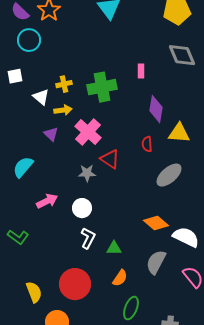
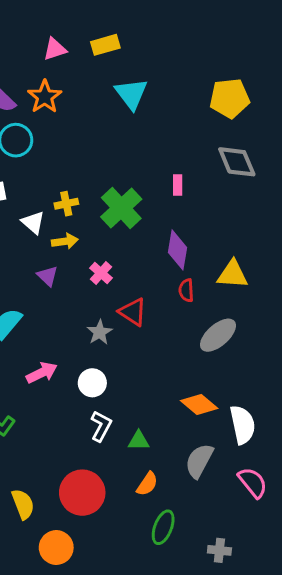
green cross: (102, 87) -> (121, 208), turned -32
purple diamond: (156, 109) -> (178, 250), moved
pink cross: (88, 132) -> (101, 273), size x0.6
gray star: (87, 173) -> (100, 332), turned -30
white semicircle: (186, 237) -> (243, 425), turned 52

